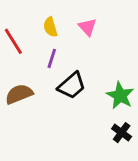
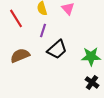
green star: (120, 95) -> (91, 56), turned -30

